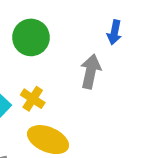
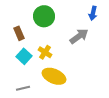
gray arrow: (91, 71) -> (79, 36), turned 42

